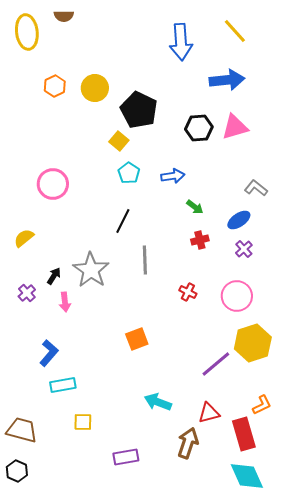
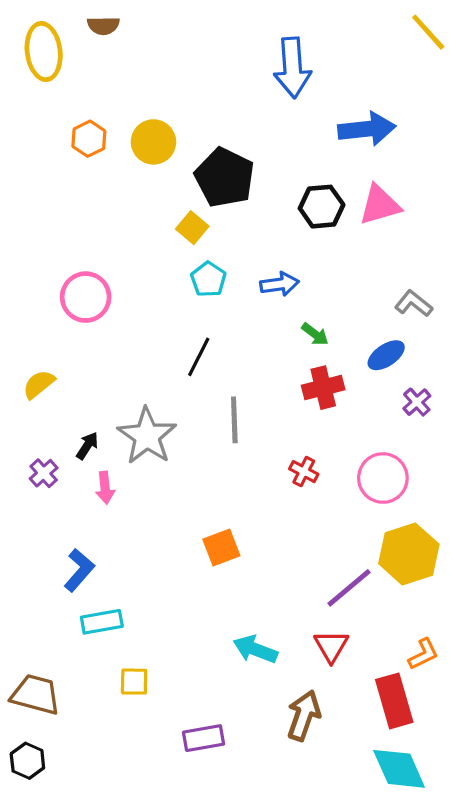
yellow line: (235, 31) -> (428, 32), moved
red cross: (200, 240) -> (323, 388), size x1.4
purple cross: (244, 249) -> (417, 402), moved
red triangle: (209, 413) -> (331, 646), moved, turned -45

